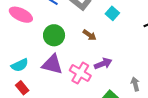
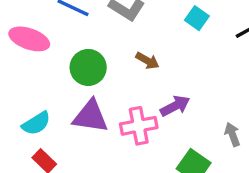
cyan square: (112, 13) -> (197, 18), moved
pink cross: (80, 73) -> (139, 126), turned -35

